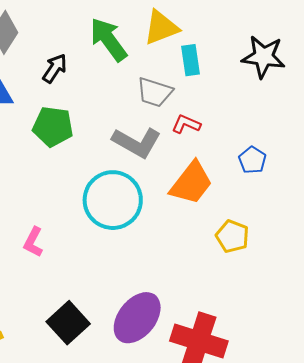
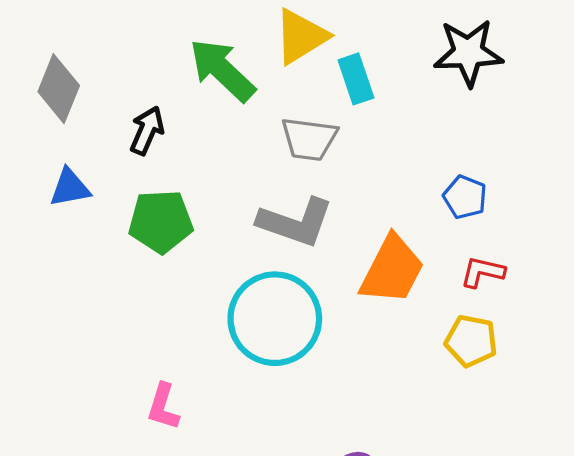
red L-shape: (186, 124) -> (482, 272), moved
blue pentagon: (252, 160) -> (465, 197), moved

